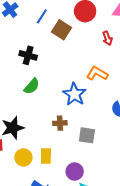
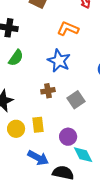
orange L-shape: (97, 74) -> (68, 29), moved
gray square: (87, 135) -> (76, 100), turned -36

